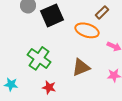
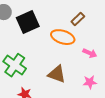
brown triangle: (81, 67) -> (57, 74), turned 42

